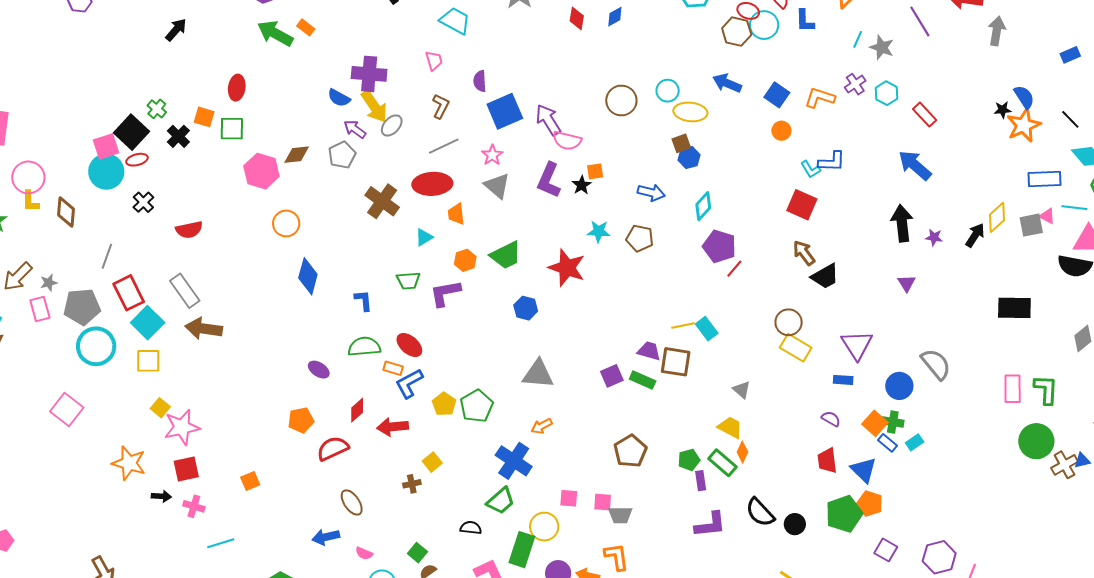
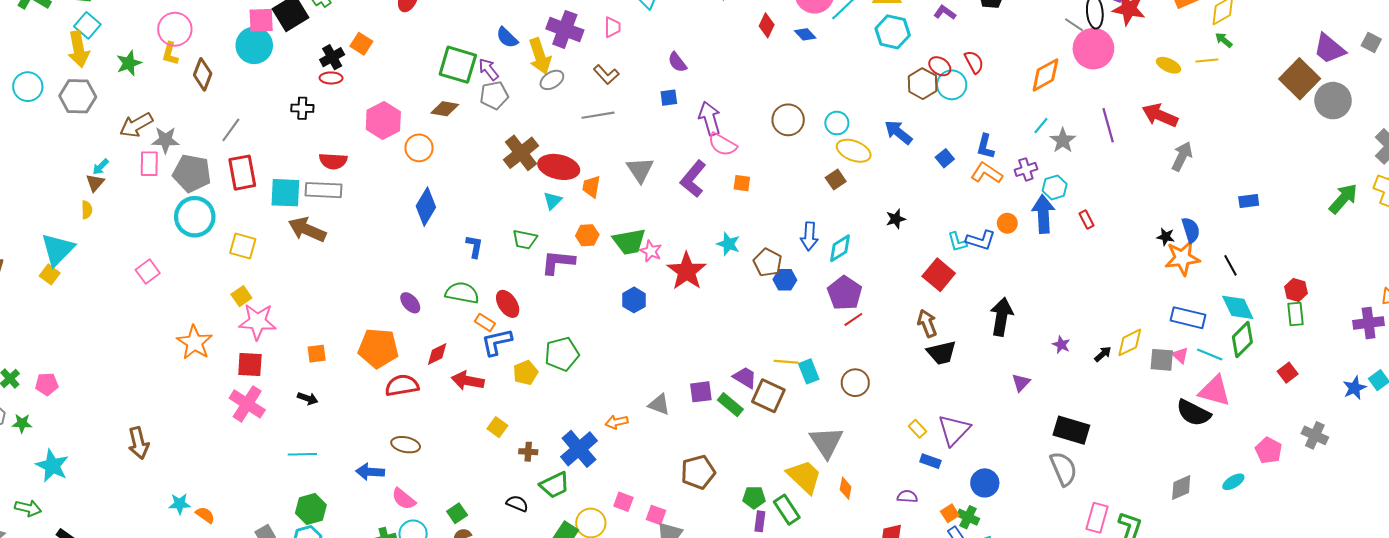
blue diamond: (615, 17) -> (805, 34), turned 60
blue L-shape: (805, 21) -> (985, 147), moved
purple cross: (369, 74) -> (565, 29), moved
purple semicircle: (480, 81) -> (677, 62), moved, turned -50
blue square: (777, 95) -> (945, 158), size x0.7
brown L-shape: (441, 106) -> (606, 75), turned 95
blue square: (505, 111) -> (669, 98), size x0.5
red rectangle: (925, 115) -> (1086, 219), size x0.7
orange square: (204, 117) -> (361, 44), moved
green square: (232, 129) -> (458, 65), moved, size x1.4
purple arrow: (355, 129) -> (489, 69), moved
orange circle: (781, 131) -> (1007, 223), moved
black cross: (178, 136) -> (332, 57), moved
brown square: (681, 143) -> (836, 179), turned -30
brown diamond: (297, 155) -> (445, 109), moved
pink star: (492, 155) -> (651, 251), moved, turned -30
blue hexagon: (689, 157) -> (785, 280), moved
red ellipse: (137, 160) -> (331, 78), moved
blue arrow: (915, 165) -> (1043, 214), moved, turned 30
pink hexagon: (261, 171) -> (383, 120), moved
red ellipse: (432, 184) -> (559, 167), moved
black star: (582, 185) -> (896, 219), moved
blue arrow: (651, 192) -> (809, 236), moved, turned 64
black cross: (143, 202) -> (302, 108), moved, turned 30
black arrow: (902, 223) -> (1002, 317), moved
red semicircle: (189, 230) -> (333, 161), moved
black arrow: (975, 235) -> (1103, 354), size x0.7
cyan triangle: (424, 237) -> (553, 201), turned -30
gray star: (49, 283) -> (165, 140), size x1.5
gray rectangle: (185, 291) -> (324, 190), moved, turned -68
black rectangle: (1014, 308) -> (1071, 430), moved
brown circle: (789, 322) -> (855, 383), moved
cyan square: (148, 323) -> (285, 193), moved, turned 32
yellow rectangle: (796, 348) -> (917, 429), moved, size x0.6
gray semicircle: (936, 364) -> (1063, 469), moved
gray triangle: (538, 374) -> (659, 404), moved, size x0.7
gray triangle: (742, 390) -> (826, 442), size x1.8
green pentagon: (477, 406) -> (562, 354), moved
pink square: (67, 409) -> (148, 271), size x0.7
purple semicircle: (831, 419) -> (907, 496), turned -42
orange pentagon: (301, 420) -> (378, 348), size x1.5
orange square: (875, 423) -> (950, 513), size x0.7
yellow trapezoid: (730, 427) -> (804, 477), size x1.4
orange diamond: (742, 452) -> (846, 488), moved, turned -30
yellow square: (432, 462) -> (497, 427), turned -30
orange square: (250, 481) -> (317, 354), moved
brown cross: (412, 484) -> (528, 452), moved
black arrow: (161, 496) -> (308, 398), moved
brown ellipse: (352, 502) -> (406, 445), turned -60
pink cross: (194, 506) -> (247, 404), size x1.6
cyan line: (221, 543) -> (302, 454), moved
pink semicircle: (364, 553) -> (404, 499), size x1.4

